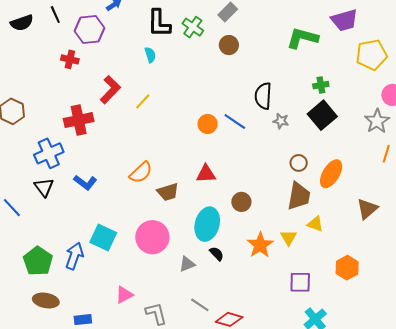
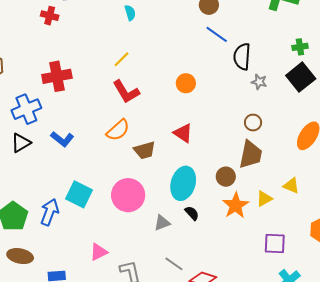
red L-shape: (110, 90) -> (126, 92), moved, turned 104
blue line: (235, 121) -> (217, 34), moved
brown circle: (299, 163) -> (253, 123), moved
red triangle: (206, 174) -> (183, 133), turned 35
black triangle: (44, 187) -> (21, 143), turned 35
brown trapezoid: (299, 196) -> (251, 154), moved
brown circle: (241, 202) -> (226, 177), moved
yellow triangle: (289, 238) -> (264, 199), turned 30

